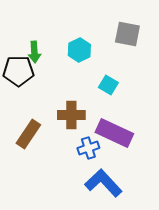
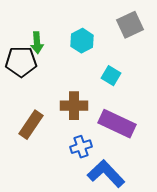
gray square: (127, 34) -> (130, 25), turned -36
blue cross: (88, 148) -> (81, 147), moved

